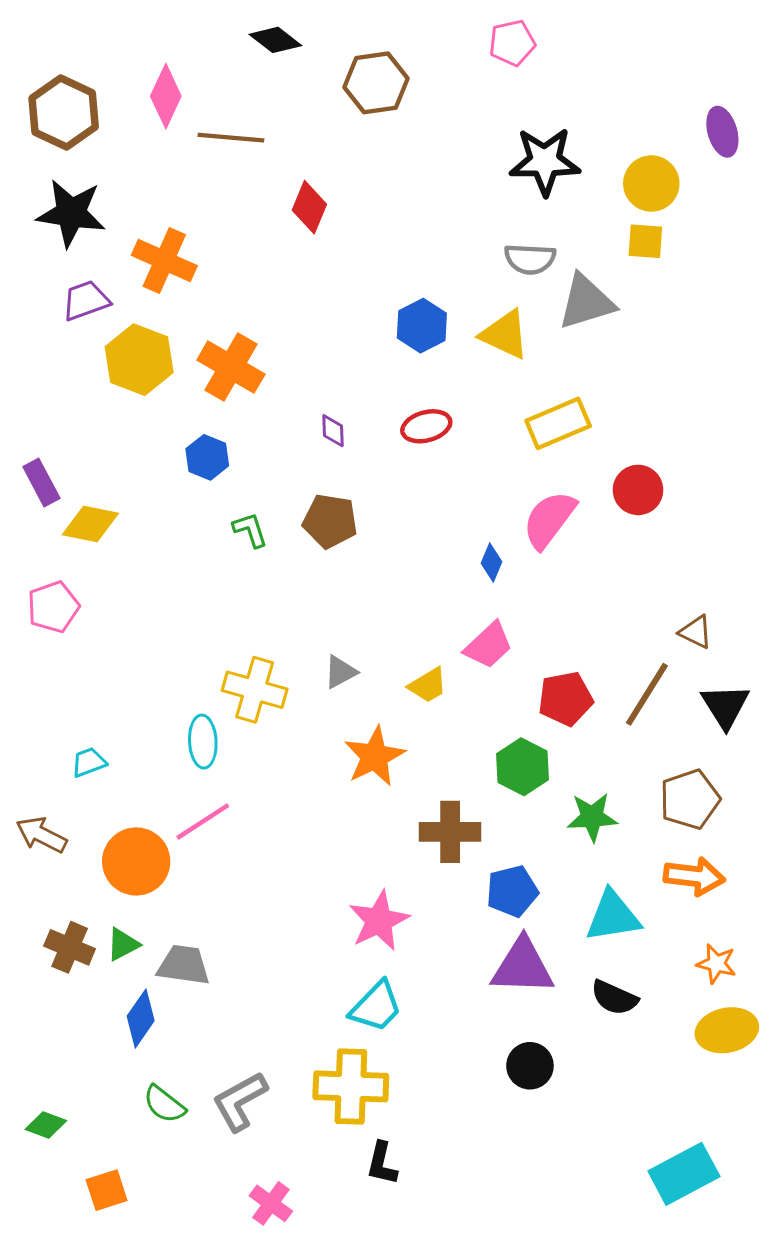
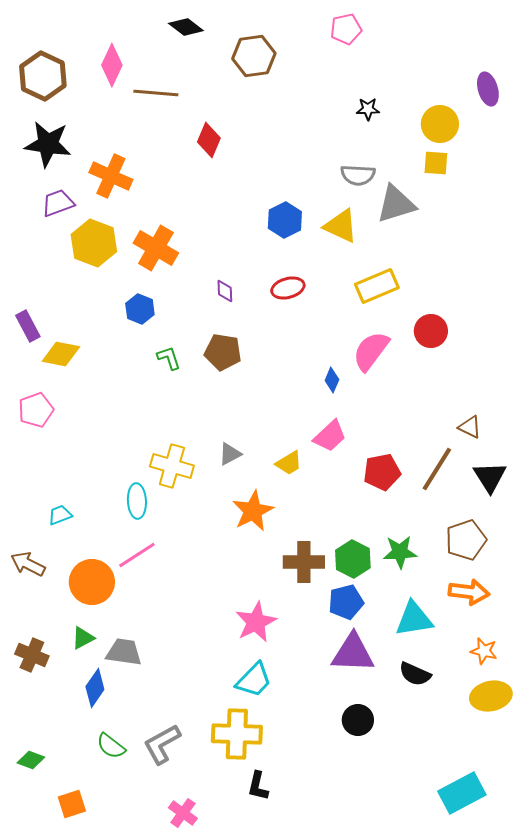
black star: (545, 161) -> (368, 109), size x0.5
green hexagon: (523, 767) -> (353, 559), moved
brown cross: (70, 947) -> (32, 655), moved

